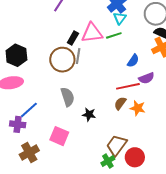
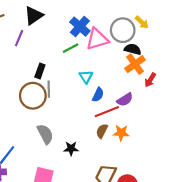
cyan triangle: (120, 18) -> (86, 77), moved
pink triangle: (92, 33) -> (97, 39), moved
green line: (114, 35) -> (71, 48), moved
blue semicircle: (133, 61) -> (98, 95), moved

